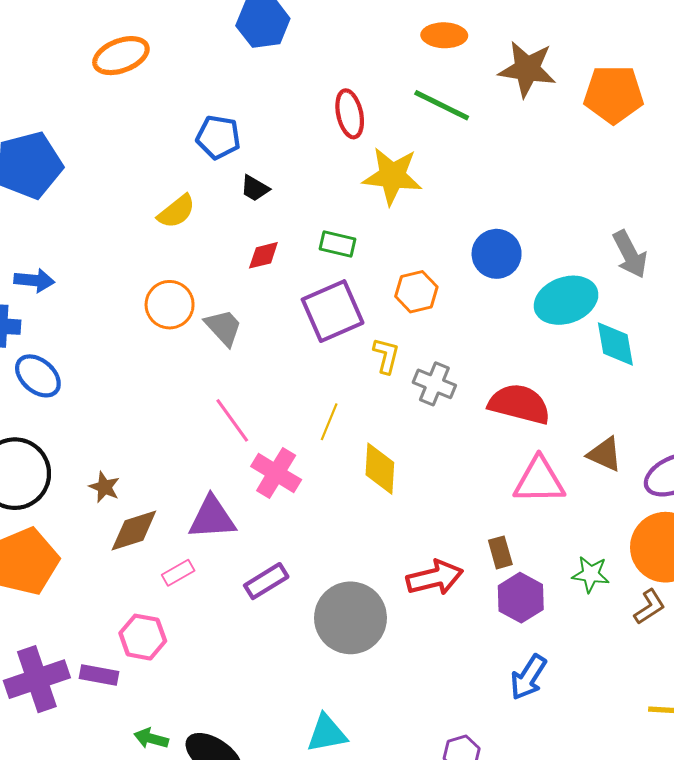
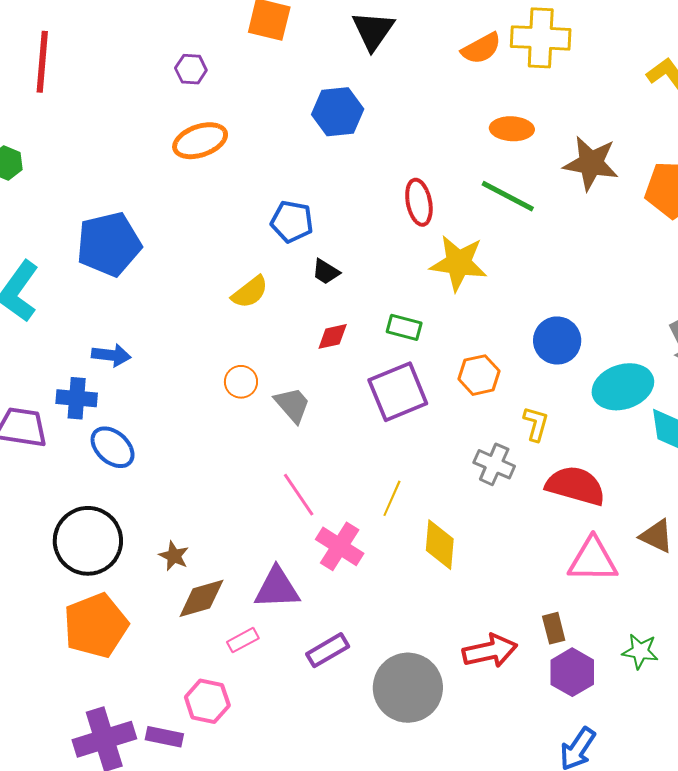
orange circle: (170, 305) -> (241, 382), size x0.7
yellow L-shape: (386, 356) -> (536, 424), moved

